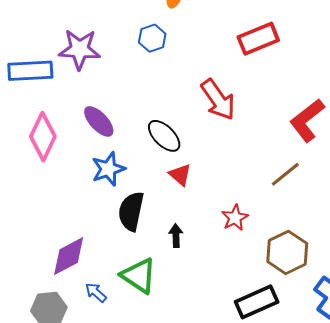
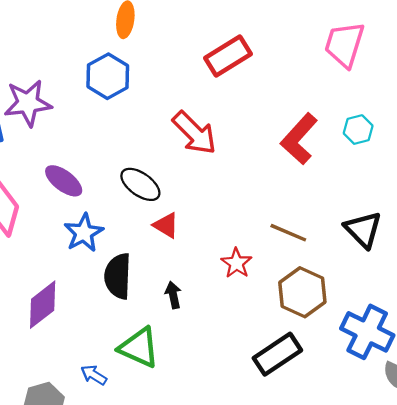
blue hexagon: (152, 38) -> (108, 76), size x1.4
brown line: (285, 174) -> (288, 233), moved, turned 72
purple diamond: (69, 256) -> (43, 305), moved

